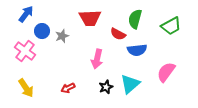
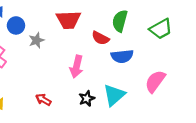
blue circle: (42, 31) -> (16, 25), moved
red arrow: (68, 88) -> (43, 100), turned 56

